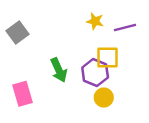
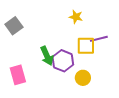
purple line: (125, 27) -> (99, 39), moved
purple hexagon: (95, 73) -> (63, 61), moved

